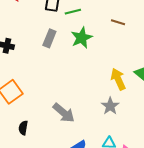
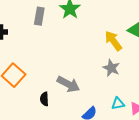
black semicircle: (23, 128) -> (44, 99), moved

